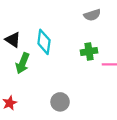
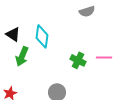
green cross: (89, 51) -> (78, 60), moved, turned 35

